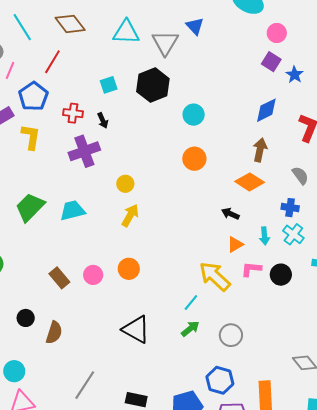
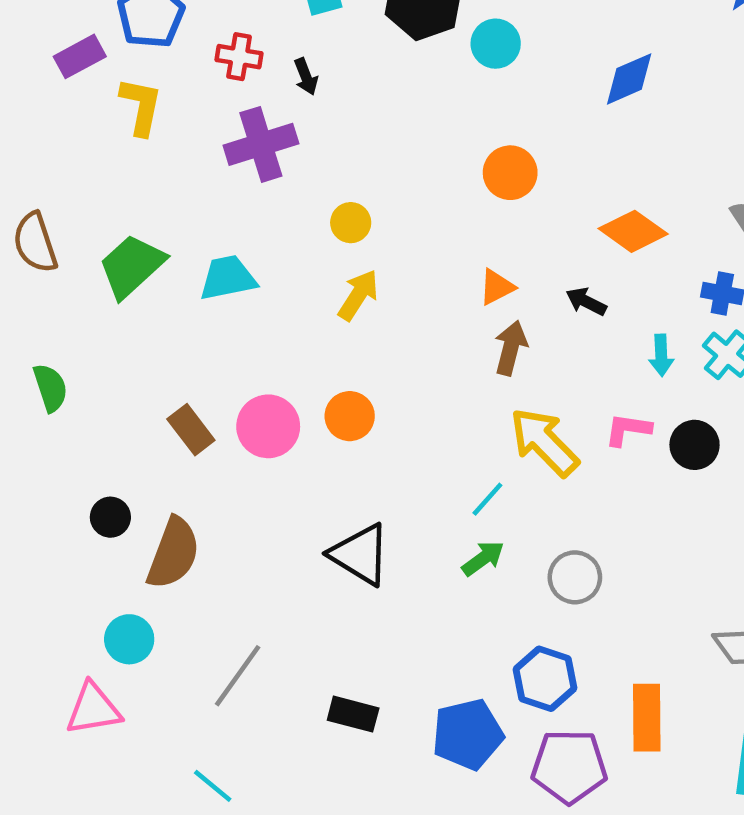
blue diamond: (266, 110) -> (629, 79), moved
cyan circle: (194, 115) -> (496, 44), moved
brown arrow: (260, 150) -> (511, 348), moved
orange triangle: (235, 244) -> (497, 287), moved
pink circle: (93, 275) -> (268, 426), size x1.4
brown semicircle: (54, 333) -> (173, 553), size x1.4
cyan circle: (14, 371) -> (129, 639), moved

